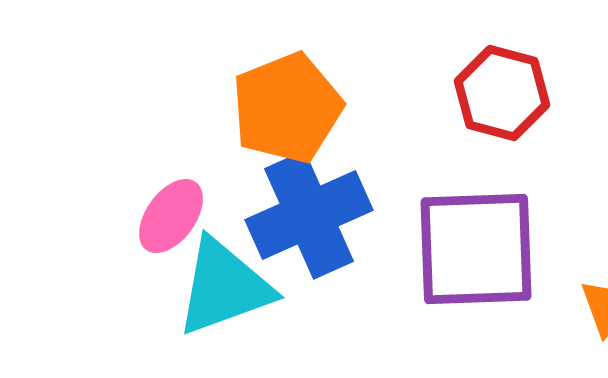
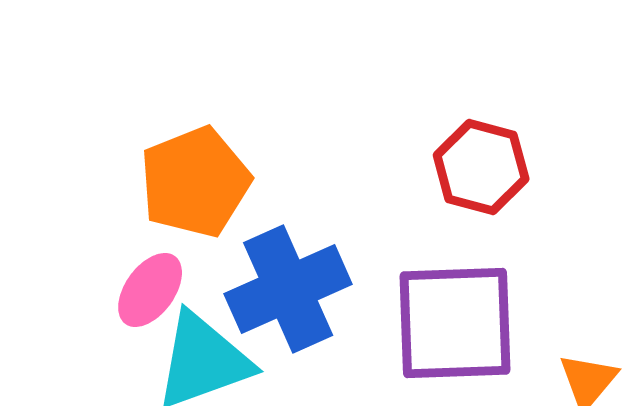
orange pentagon: (287, 108) -> (195, 182), moved

